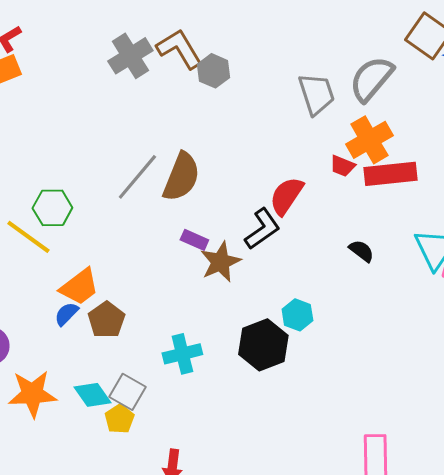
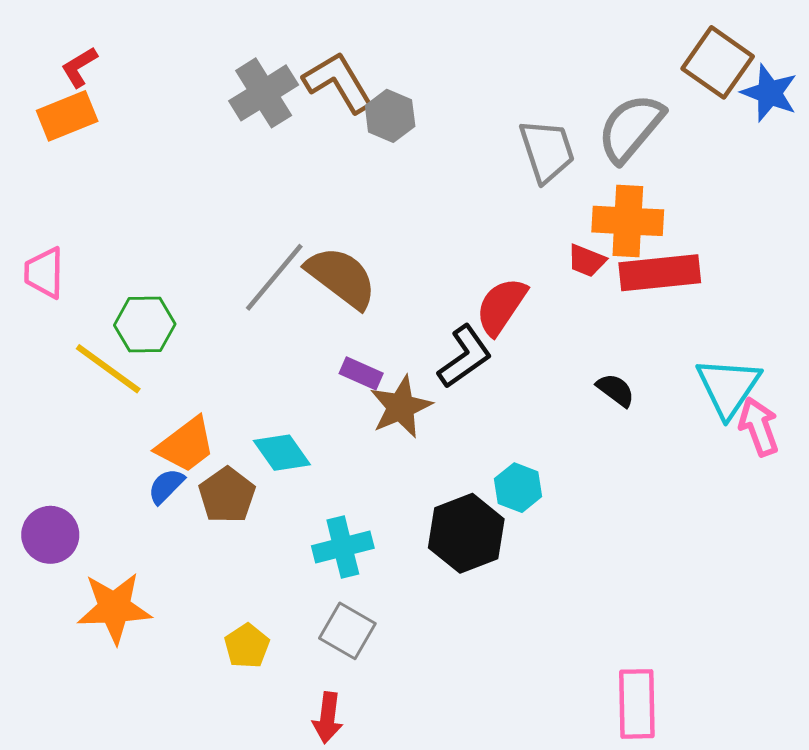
orange cross: (369, 140) -> (628, 221), turned 33
brown semicircle: (181, 177) -> (341, 277), turned -75
gray square: (127, 392) -> (347, 631), moved
cyan diamond: (92, 395) -> (282, 453), moved

